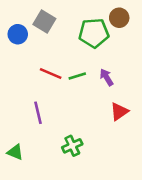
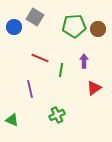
brown circle: (119, 18) -> (98, 29), moved
green line: (77, 76) -> (61, 70), moved, turned -64
purple arrow: (107, 77) -> (84, 61), turned 32

